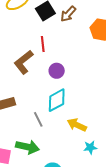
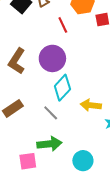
red line: (43, 44) -> (63, 25), moved
purple circle: (57, 71) -> (52, 58), size x1.6

